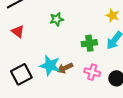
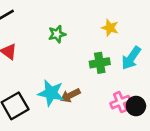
yellow star: (112, 15) -> (110, 28), moved
pink cross: (92, 72) -> (120, 102), moved, turned -35

